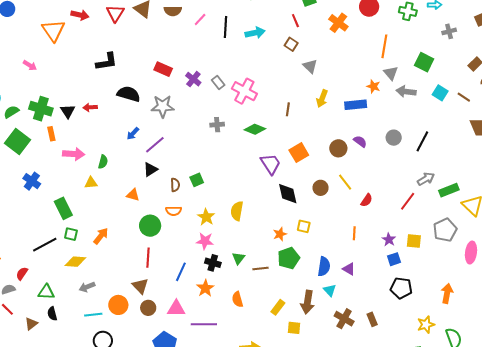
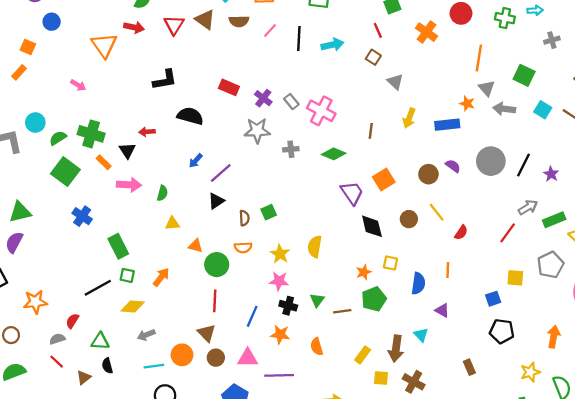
gray star: (163, 106) -> (257, 131), moved
black triangle: (68, 111) -> (127, 151), moved
orange rectangle: (51, 134) -> (104, 162), turned -32
gray circle: (394, 138) -> (491, 161), size x1.6
yellow triangle: (91, 183) -> (172, 223), moved
orange triangle: (133, 195) -> (196, 246), moved
purple star: (389, 240) -> (551, 174), moved
blue semicircle: (324, 267) -> (418, 283), moved
orange star: (205, 288) -> (280, 335), turned -30
brown cross: (344, 319) -> (414, 382), moved

